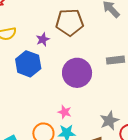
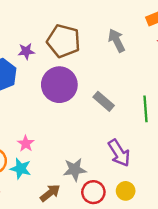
gray rectangle: (116, 60) -> (104, 101), turned 30
purple circle: (77, 73) -> (59, 85), moved

